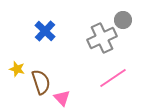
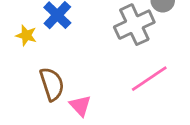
yellow star: (17, 69) -> (26, 35), moved

